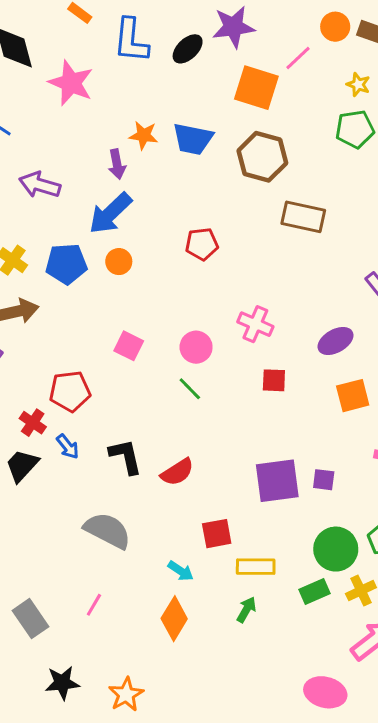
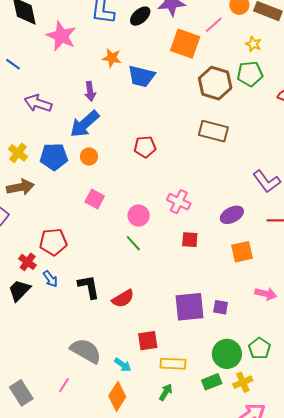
orange star: (144, 135) -> (112, 58), moved
brown hexagon: (262, 157) -> (215, 83), moved
pink square: (129, 346) -> (95, 199), moved
gray semicircle: (108, 531) -> (86, 351), moved

